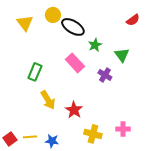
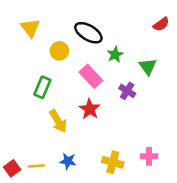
yellow circle: (53, 15) -> (59, 51), moved
red star: (74, 110) -> (90, 109), moved
blue star: (52, 141) -> (68, 161), moved

